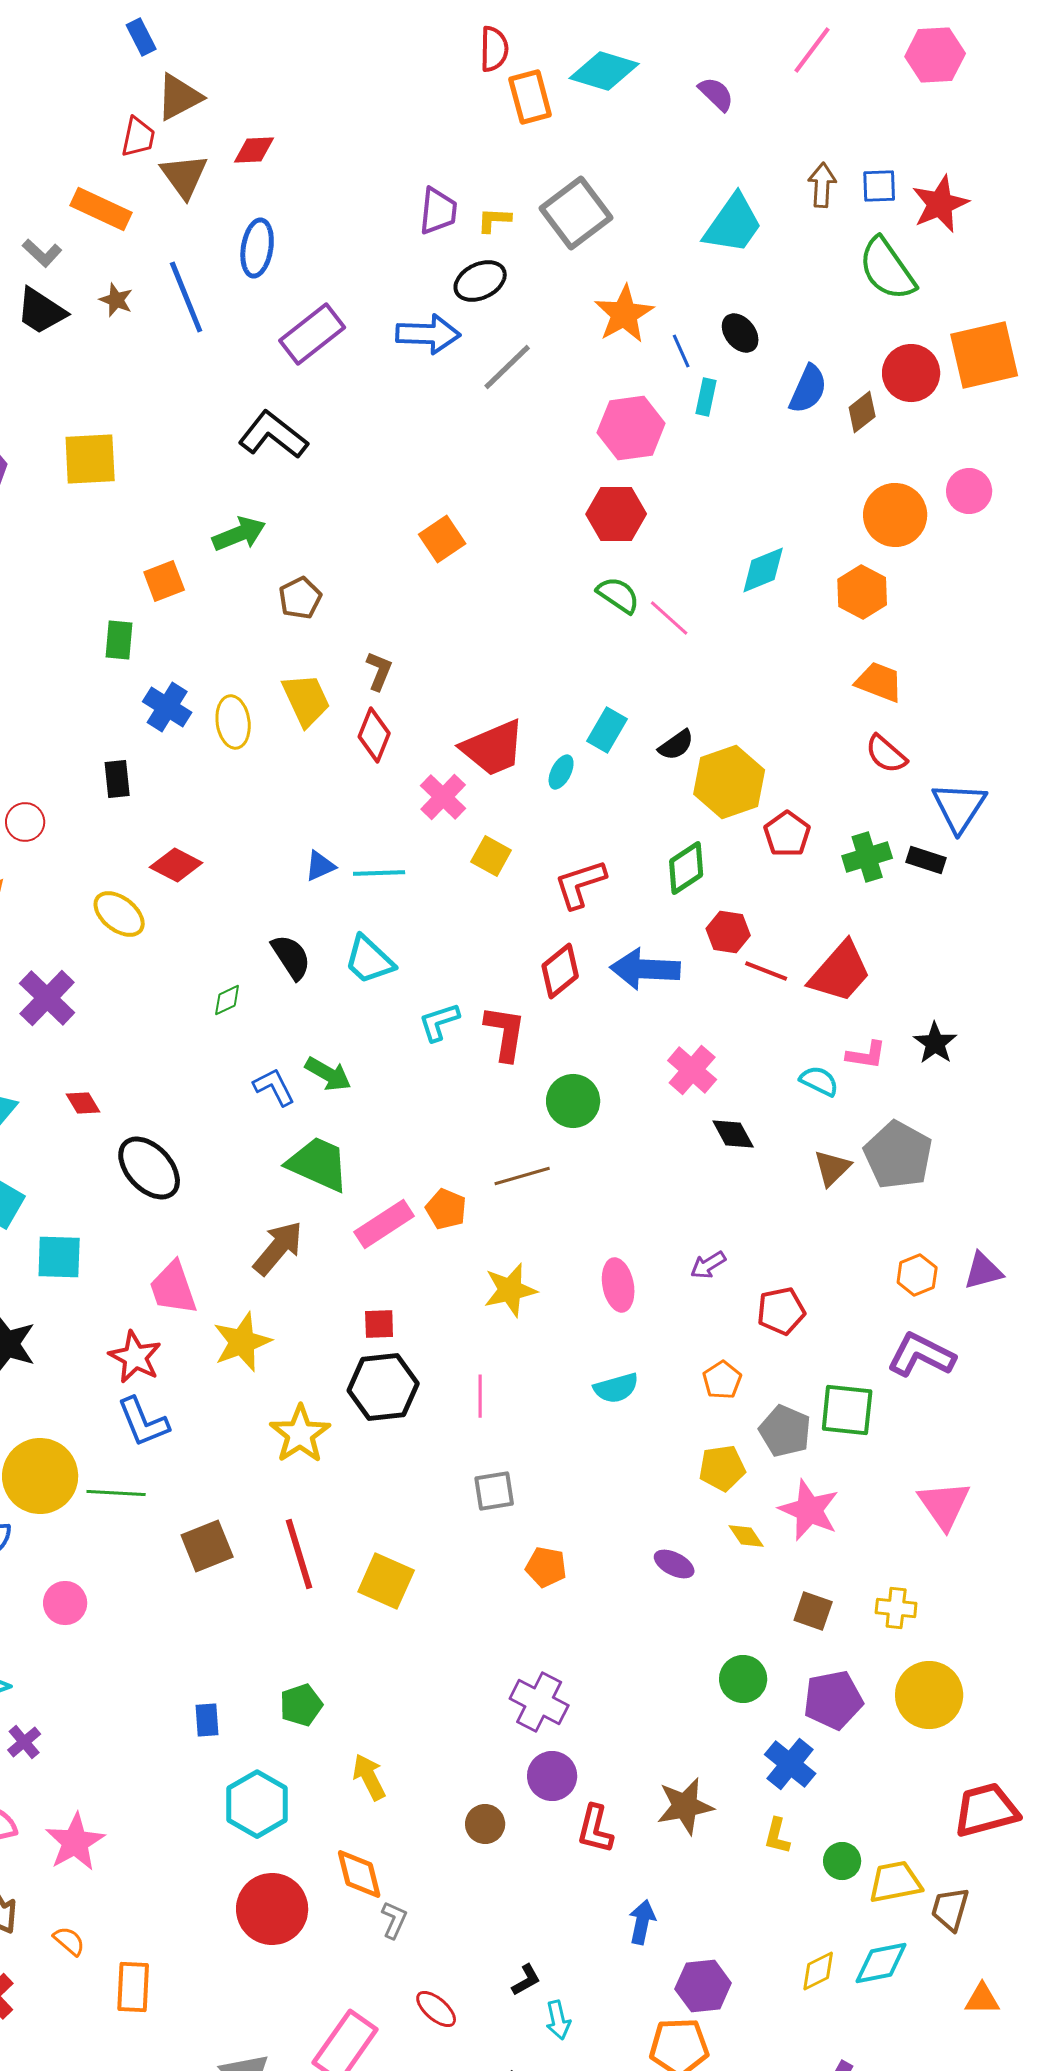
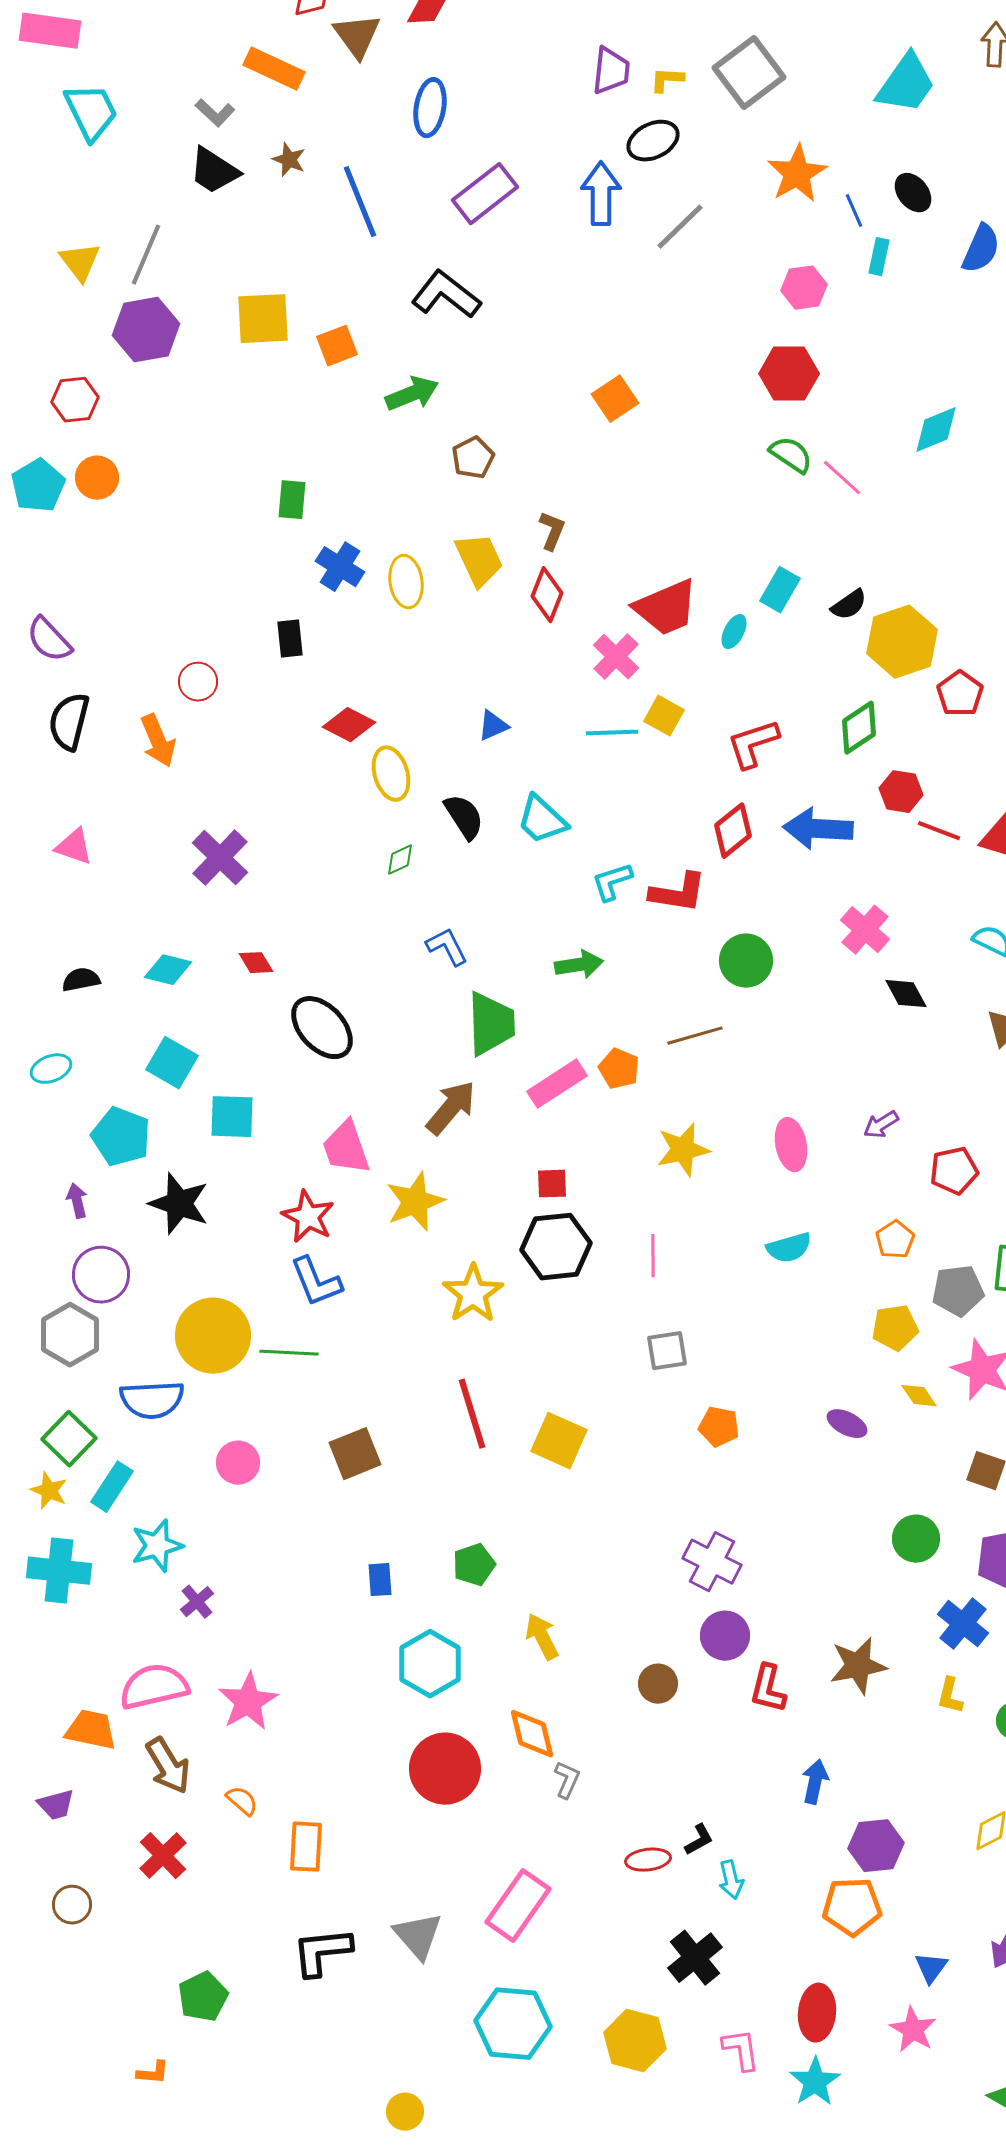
blue line: (186, 297) -> (360, 202), moved
blue arrow: (428, 334) -> (601, 194), turned -92
pink hexagon: (631, 428) -> (804, 288), size x0.7
orange square: (164, 581) -> (337, 346), moved
cyan line: (379, 873) -> (612, 733), moved
yellow ellipse: (119, 914) -> (391, 774), moved, turned 36
red L-shape: (505, 1033) -> (678, 893), turned 90
green arrow: (328, 1074) -> (579, 965), moved, turned -39
green trapezoid: (318, 1164) -> (491, 1024), turned 64
gray pentagon: (785, 1431) -> (958, 1291), turned -30
brown square: (207, 1546) -> (355, 1454), moved
red ellipse: (436, 2009) -> (648, 1860), moved, turned -48

